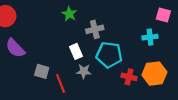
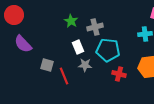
green star: (69, 14) -> (71, 21), moved
red cross: (129, 77) -> (119, 74), moved

